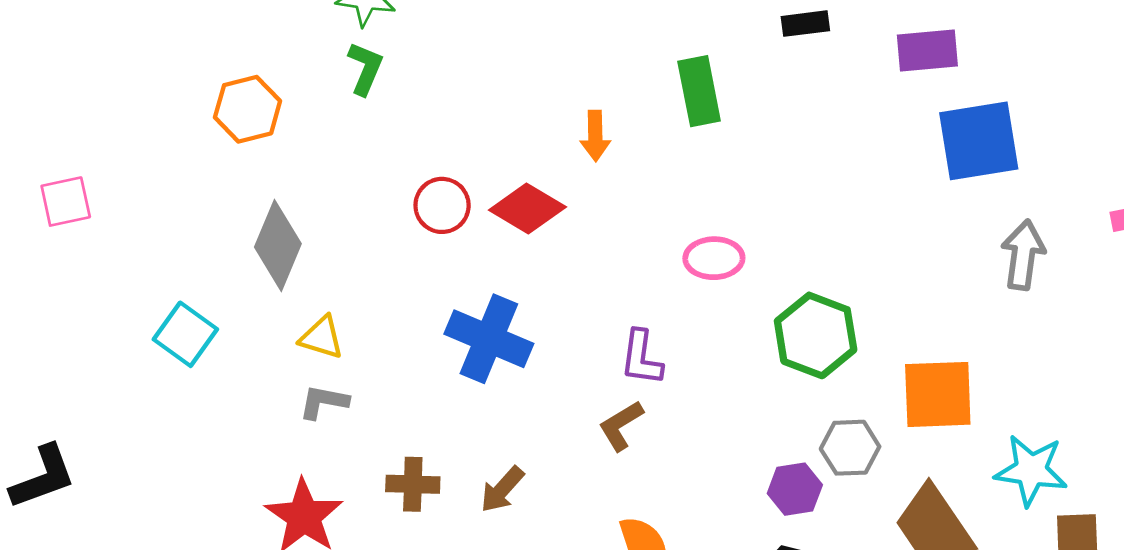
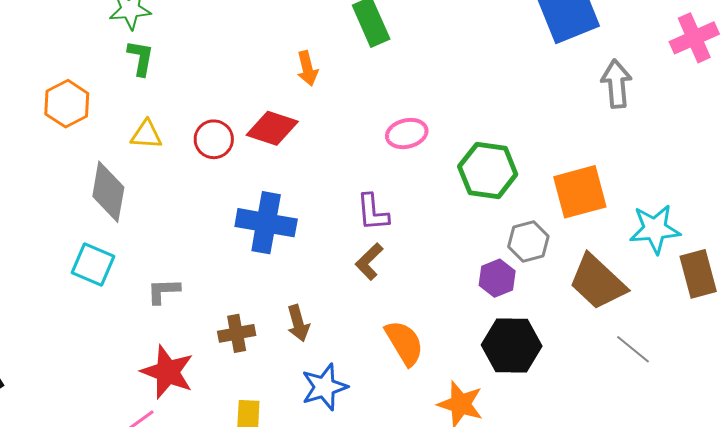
cyan square: (185, 334) -> (93, 265), moved
yellow triangle: (322, 337) -> (146, 135), moved
brown arrow: (502, 489) -> (298, 323), turned -45

